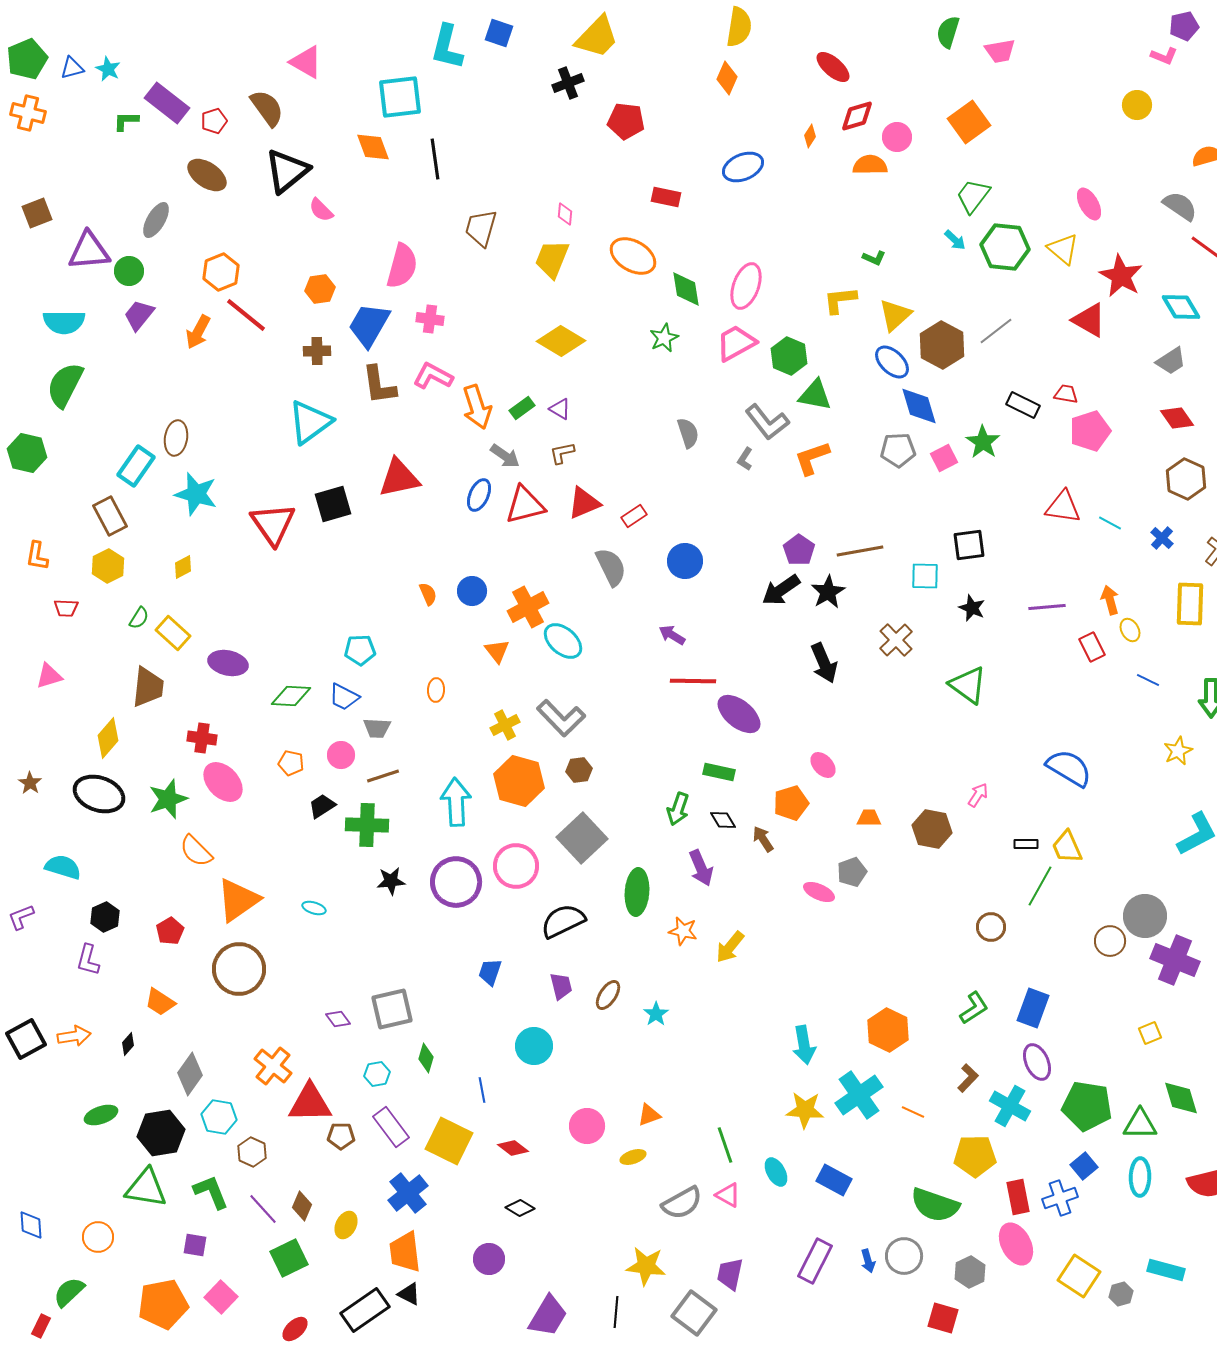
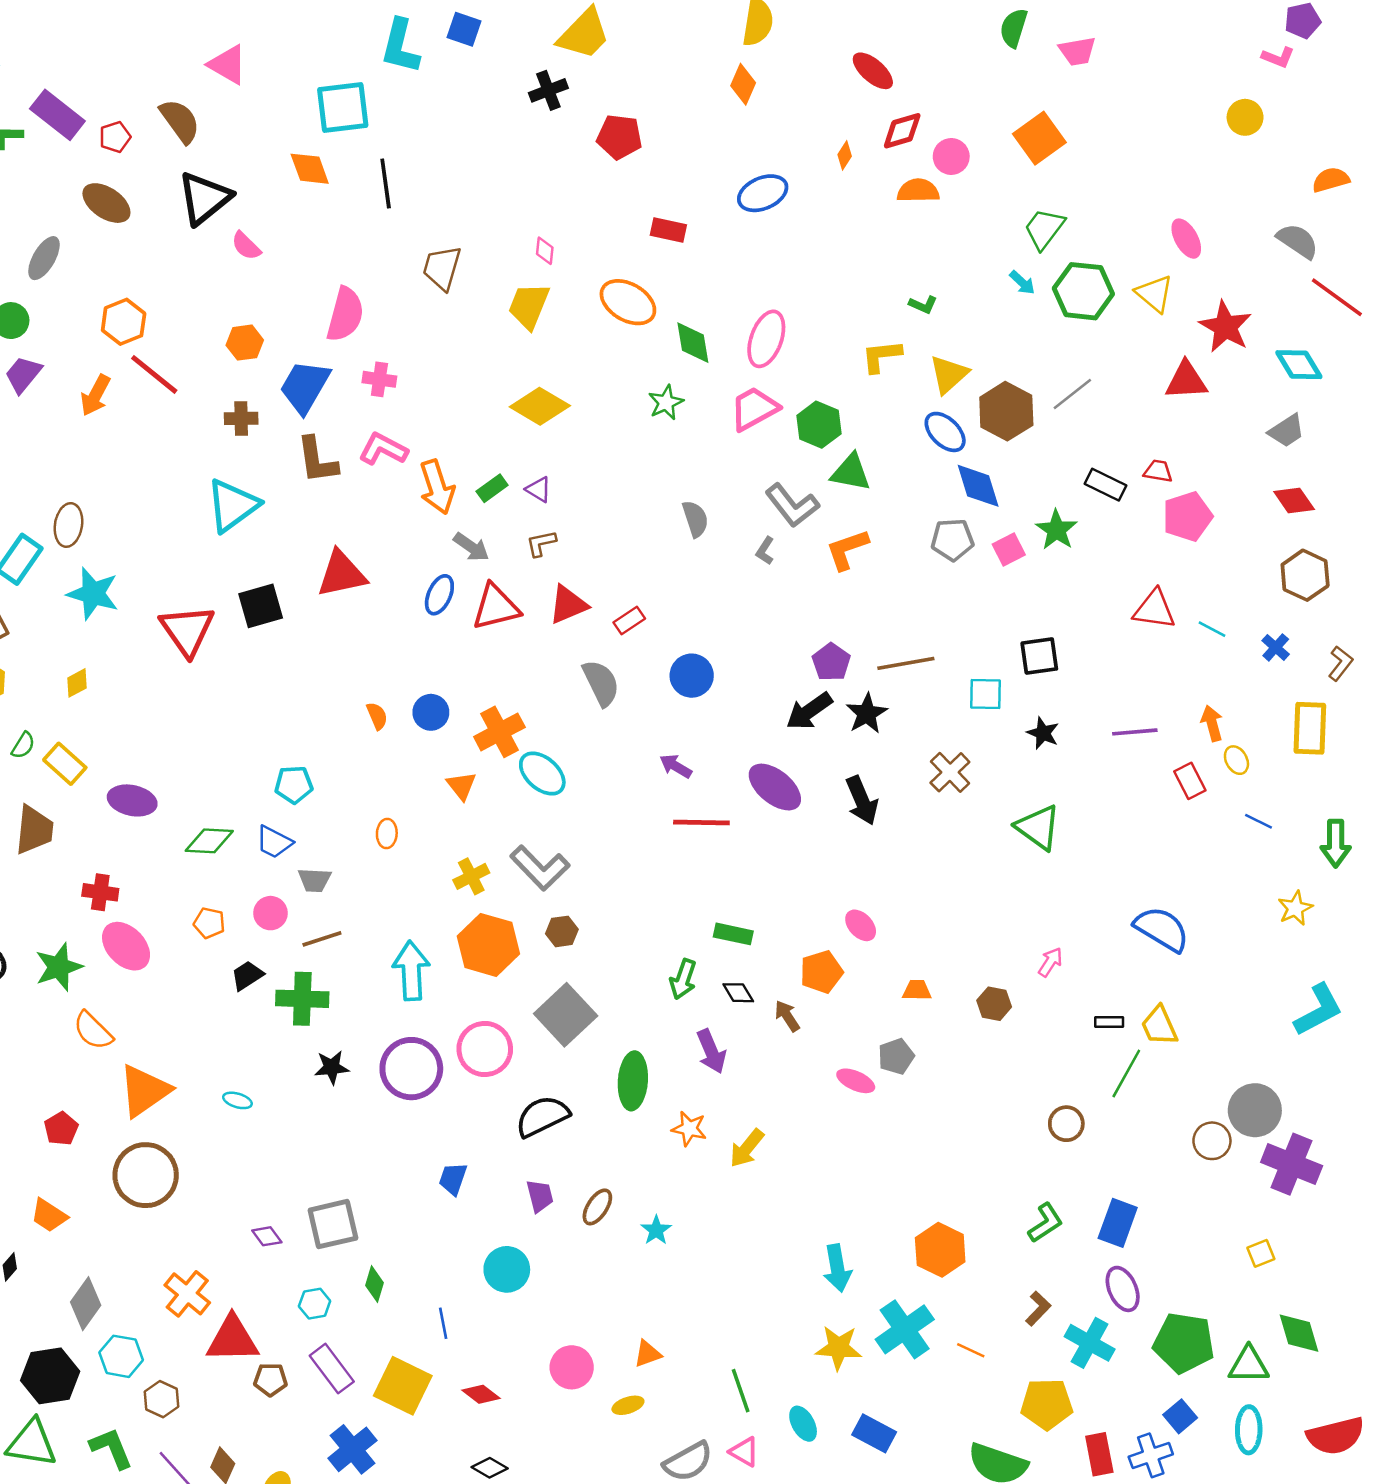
red triangle: (1089, 320) -> (1186, 381), turned -33
purple ellipse: (739, 714) -> (775, 787), moved
brown hexagon: (932, 829) -> (994, 1004), size x0.7

